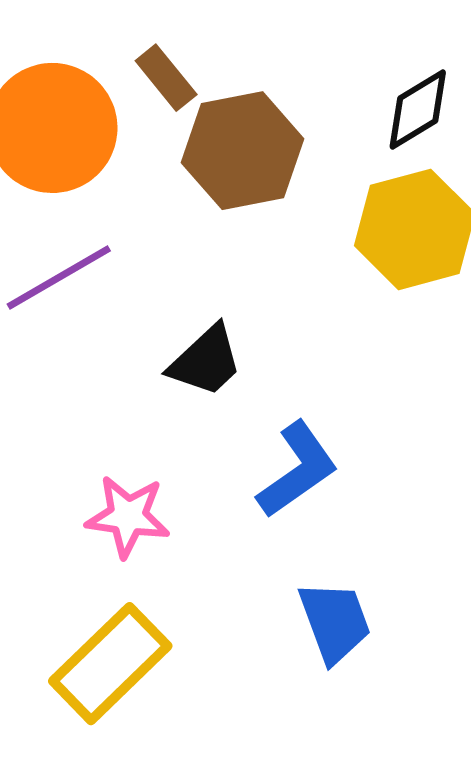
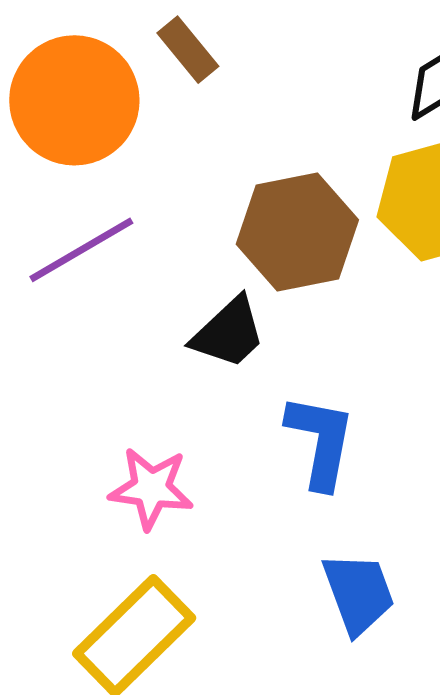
brown hexagon: (242, 151) -> (297, 232), moved
blue L-shape: (297, 470) -> (321, 441), turned -44

